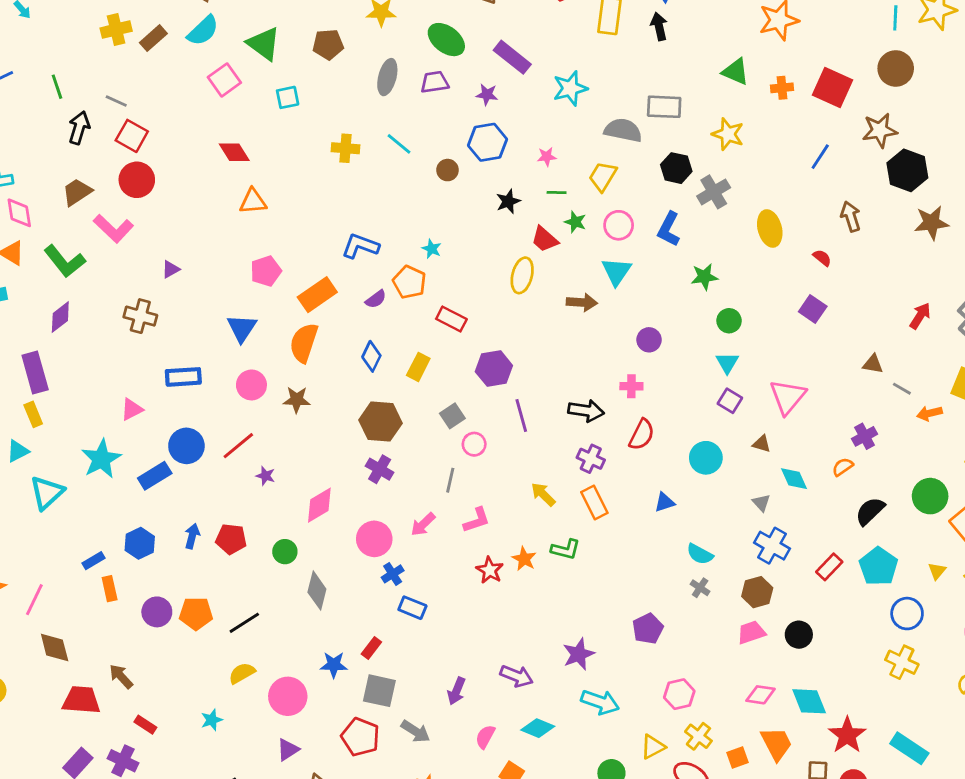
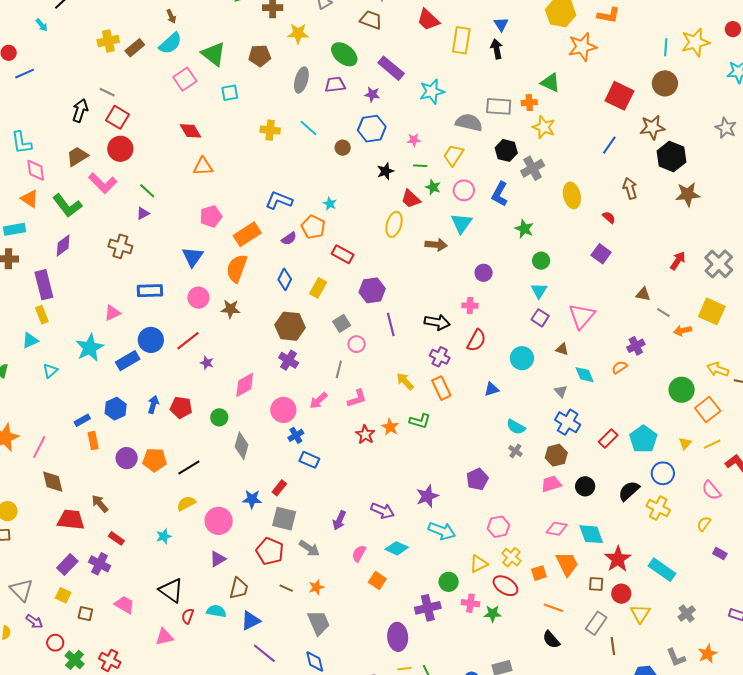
green line: (57, 87) -> (147, 191), moved, turned -30
orange cross: (782, 88) -> (529, 103), moved
green star: (704, 277) -> (524, 229), turned 30
cyan triangle: (47, 493) -> (50, 371), size x0.6
black semicircle: (870, 511) -> (629, 491), moved

